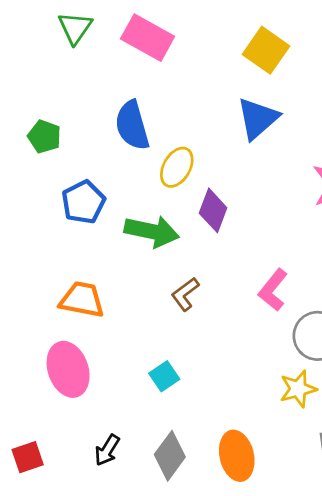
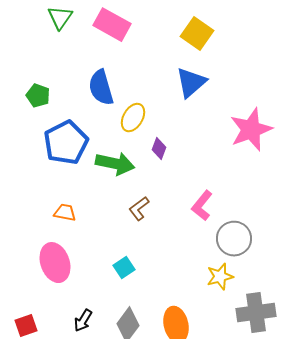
blue pentagon: (83, 202) -> (66, 143), size x1.4
purple diamond: (213, 210) -> (159, 149), size x0.7
orange trapezoid: (82, 300) -> (65, 213), size x0.7

